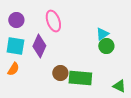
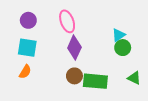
purple diamond: (39, 46) -> (74, 48), moved
green triangle: (119, 86) -> (134, 78), moved

